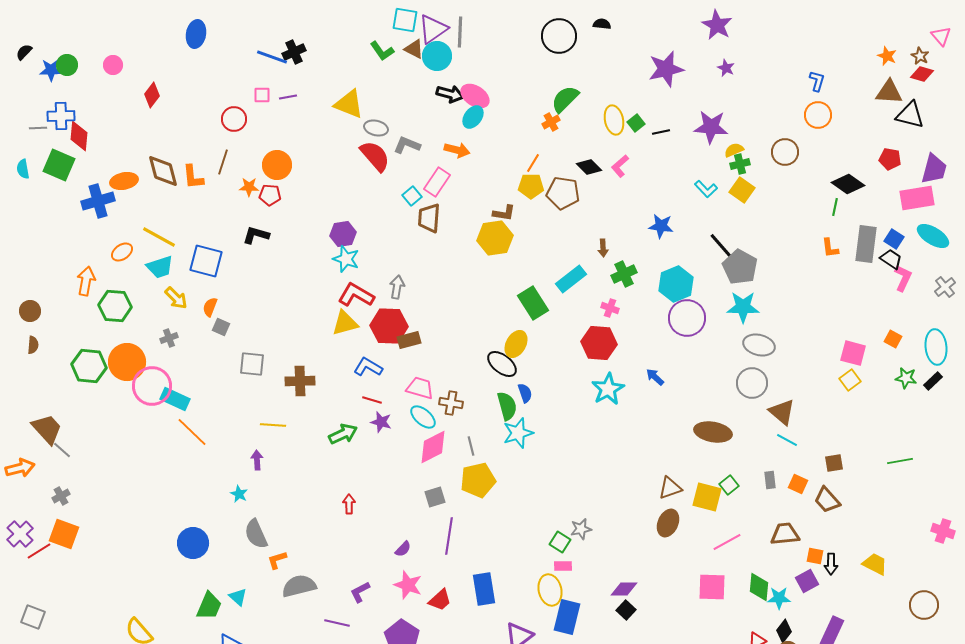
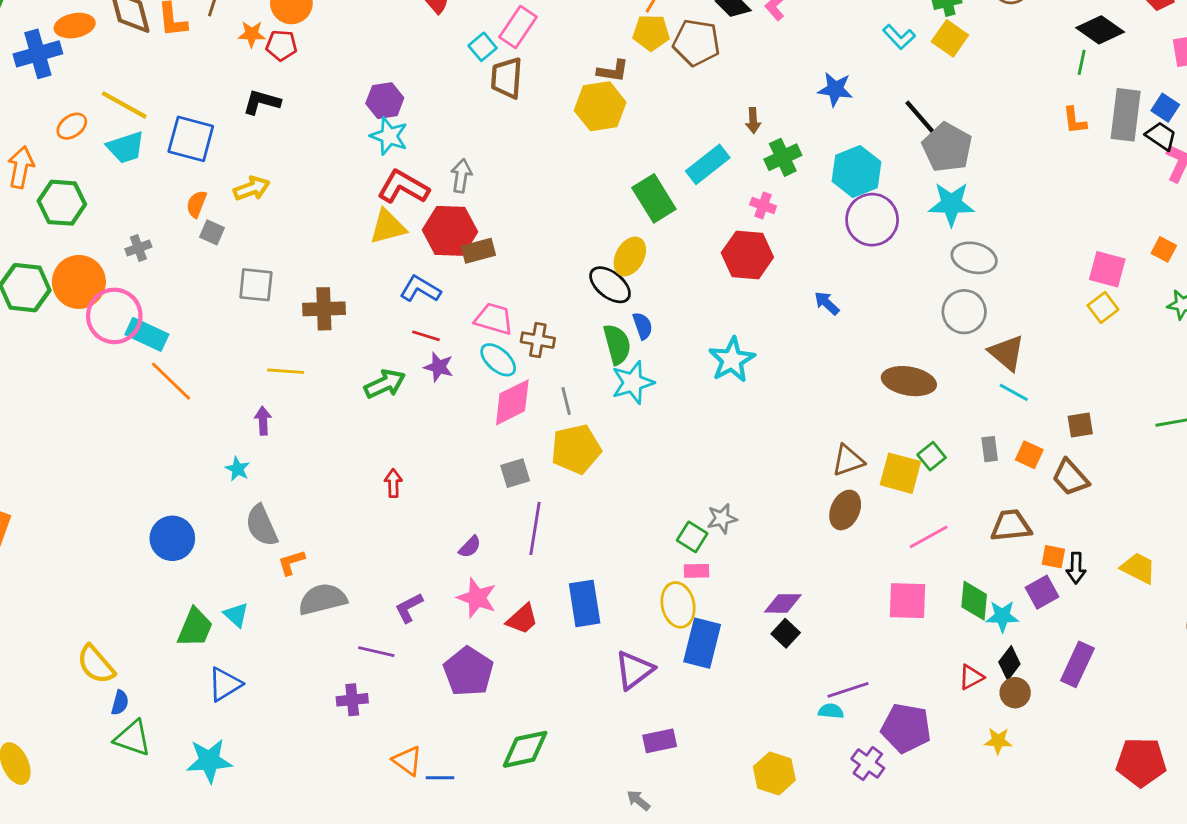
yellow arrow: (176, 298) -> (252, 188), moved, turned -65
cyan star: (608, 389) -> (732, 360), moved

